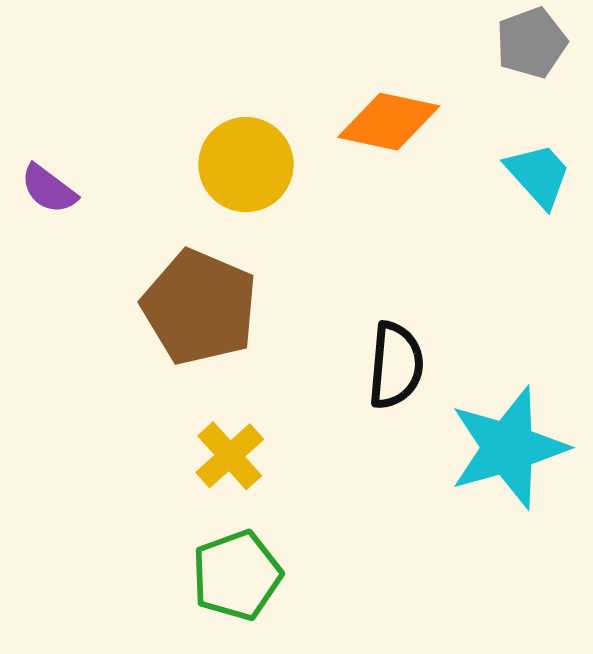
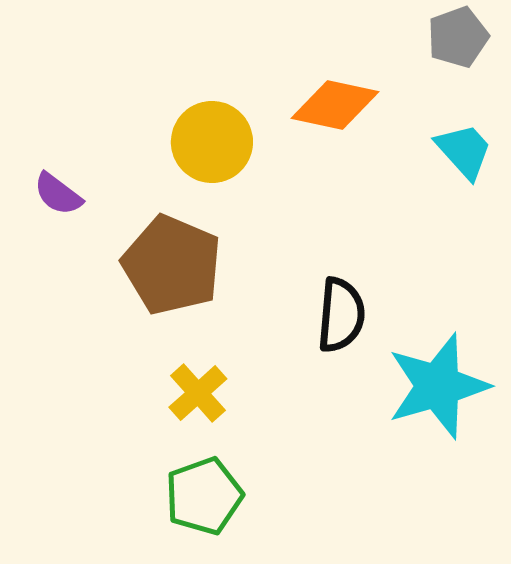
purple semicircle: (49, 189) -> (58, 194), moved

